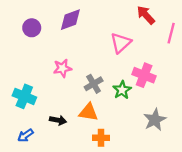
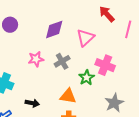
purple diamond: (70, 20) -> (54, 29), moved
gray cross: (94, 84) -> (62, 61), moved
orange triangle: (88, 112) -> (68, 96), moved

